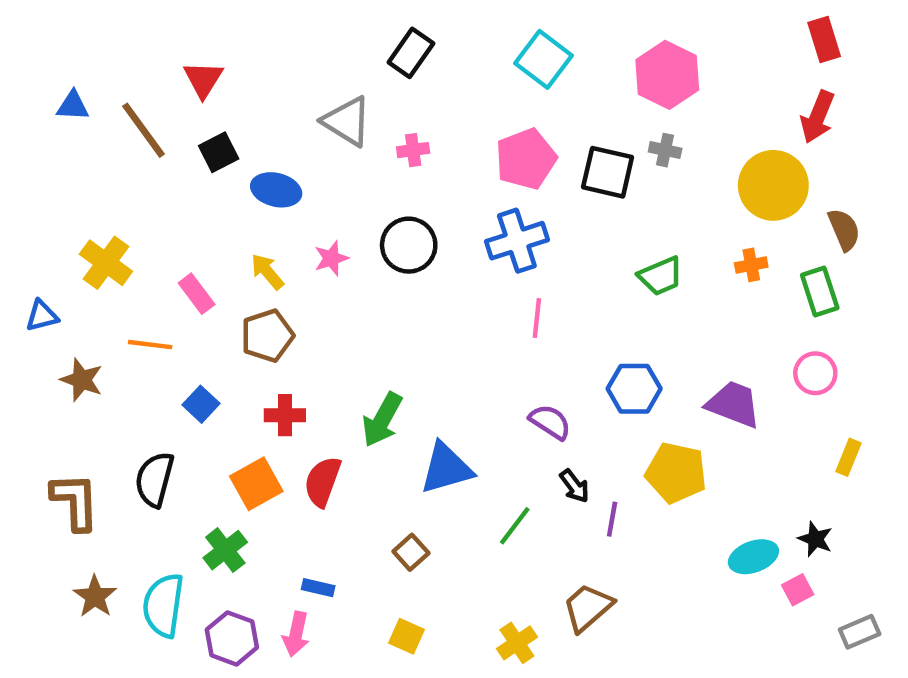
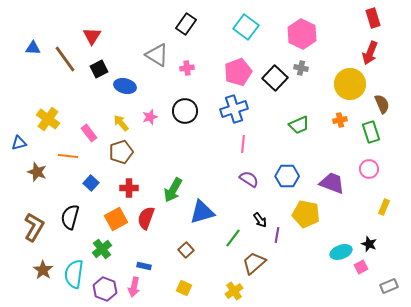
black square: (608, 172) -> (275, 78), turned 30
purple semicircle: (550, 422) -> (249, 179), moved
brown L-shape: (75, 501) -> (34, 227), turned 32
brown trapezoid: (588, 608) -> (254, 263), moved

